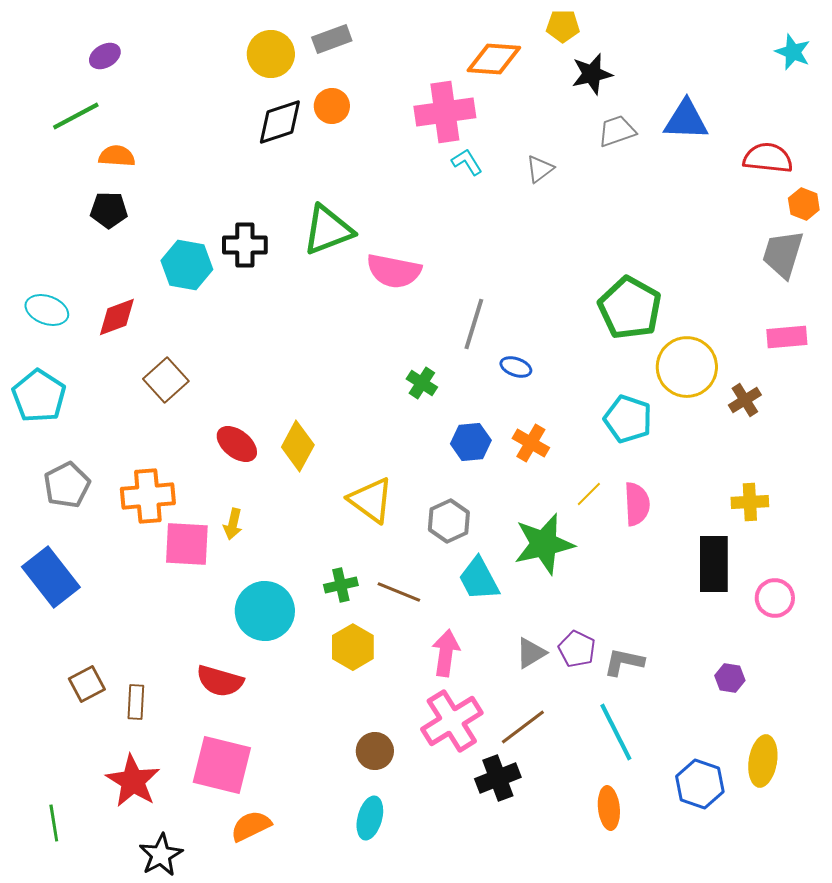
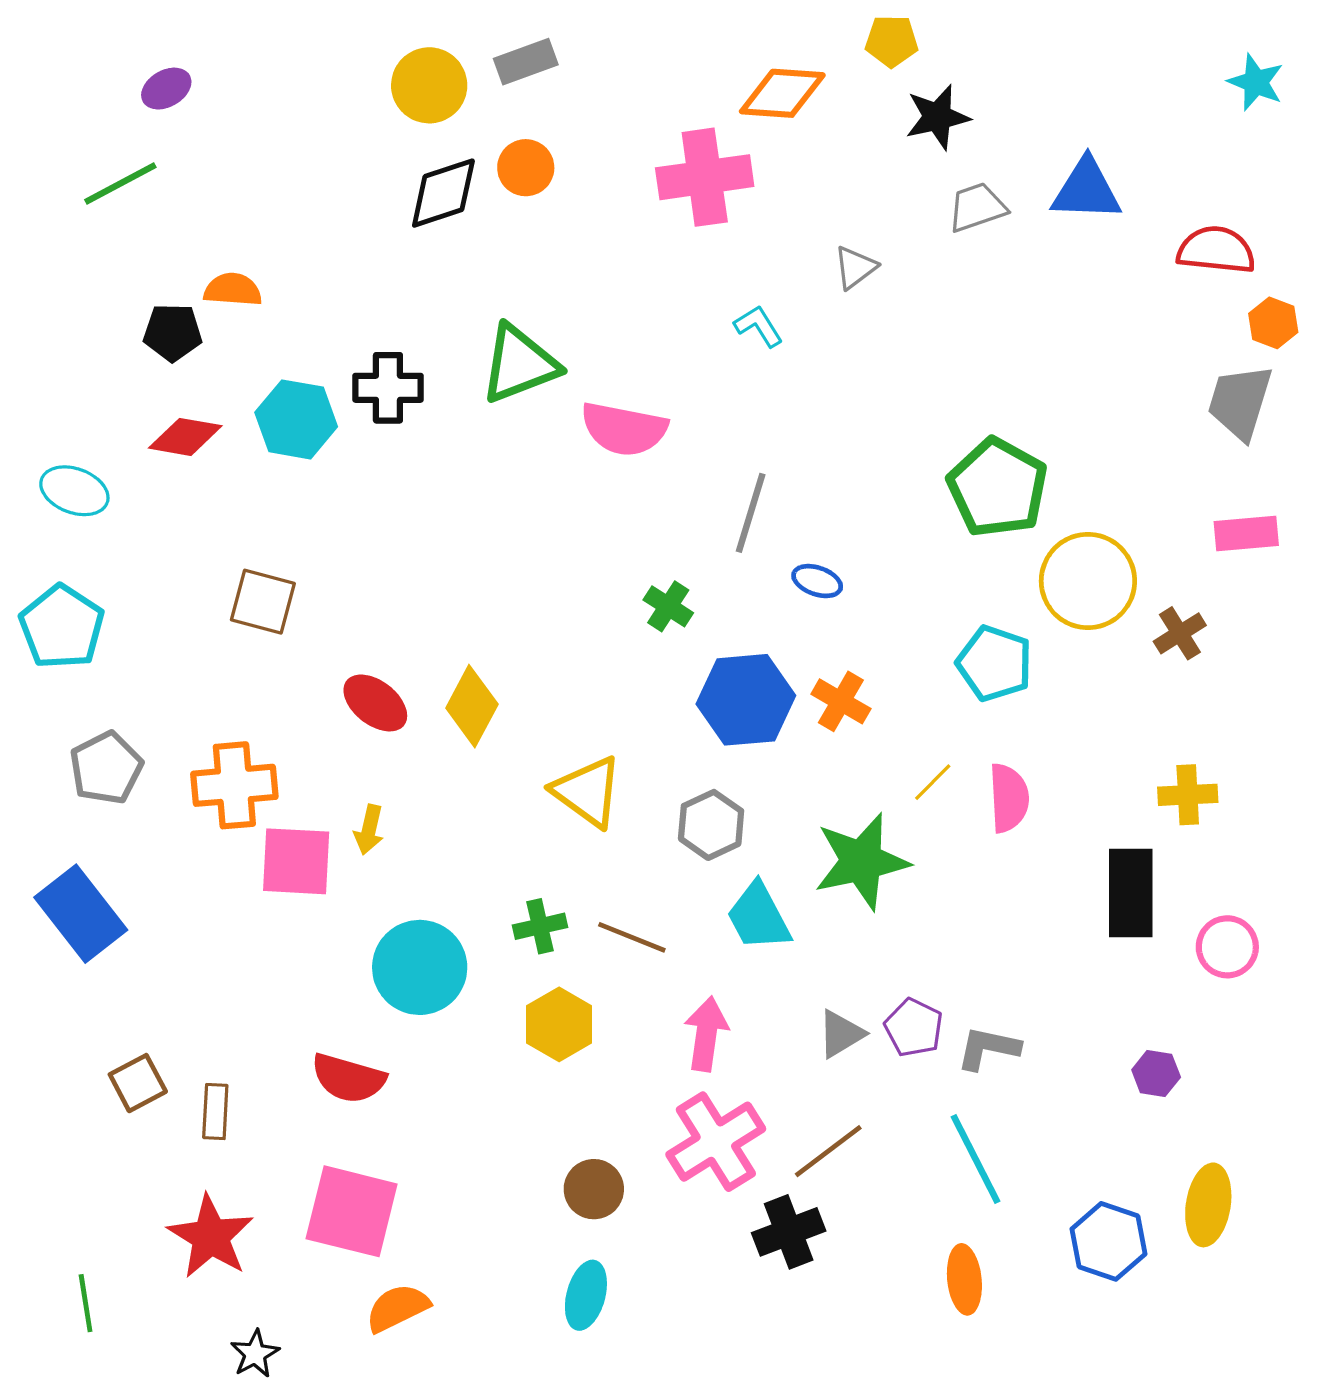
orange semicircle: (117, 156) -> (233, 290), moved
cyan L-shape: (467, 162) -> (759, 326), moved
red diamond: (117, 317) -> (185, 437), moved, turned 30
brown square: (166, 380) -> (263, 602), turned -33
blue hexagon: (471, 442) -> (746, 700), size x1.5
black star: (161, 855) -> (255, 1354), size x0.7

